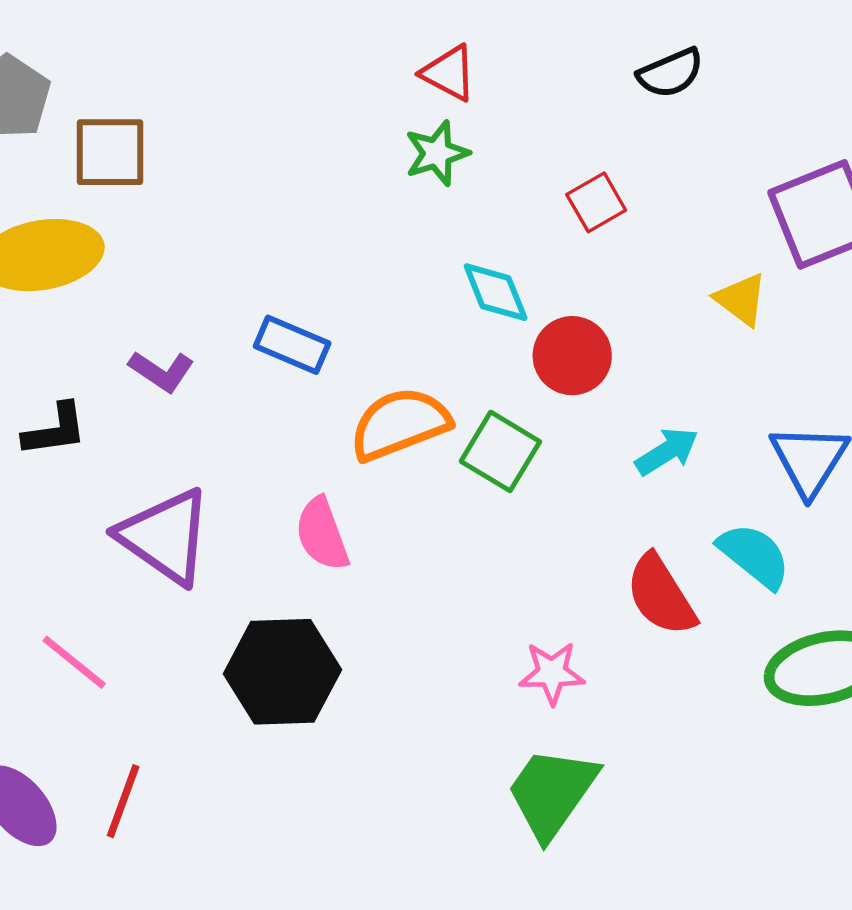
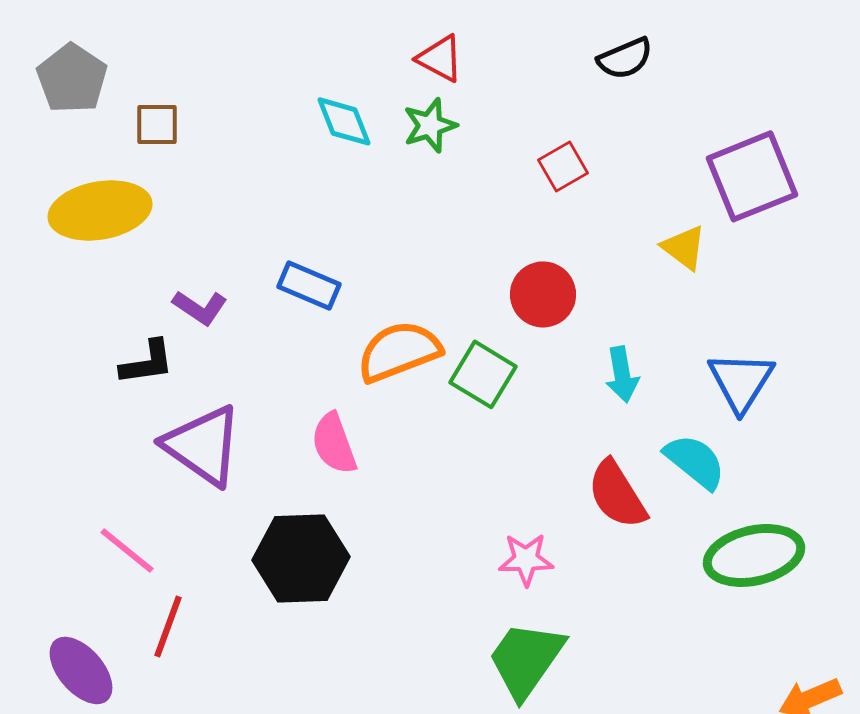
brown square: (110, 152) -> (157, 124), size x0.7
cyan diamond: (496, 292) -> (344, 121), moved
black L-shape: (55, 430) -> (147, 362), moved
cyan arrow: (667, 451) -> (622, 374), turned 112
red line: (123, 801) -> (168, 626), moved

